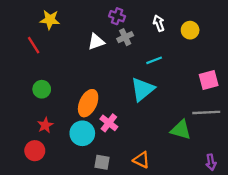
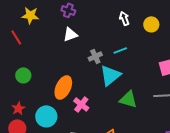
purple cross: (117, 16) -> (68, 10), moved
gray cross: (125, 37) -> (95, 56), moved
red star: (45, 125) -> (18, 108), moved
green triangle: (181, 130) -> (128, 99), moved
cyan circle: (82, 133) -> (46, 116), moved

